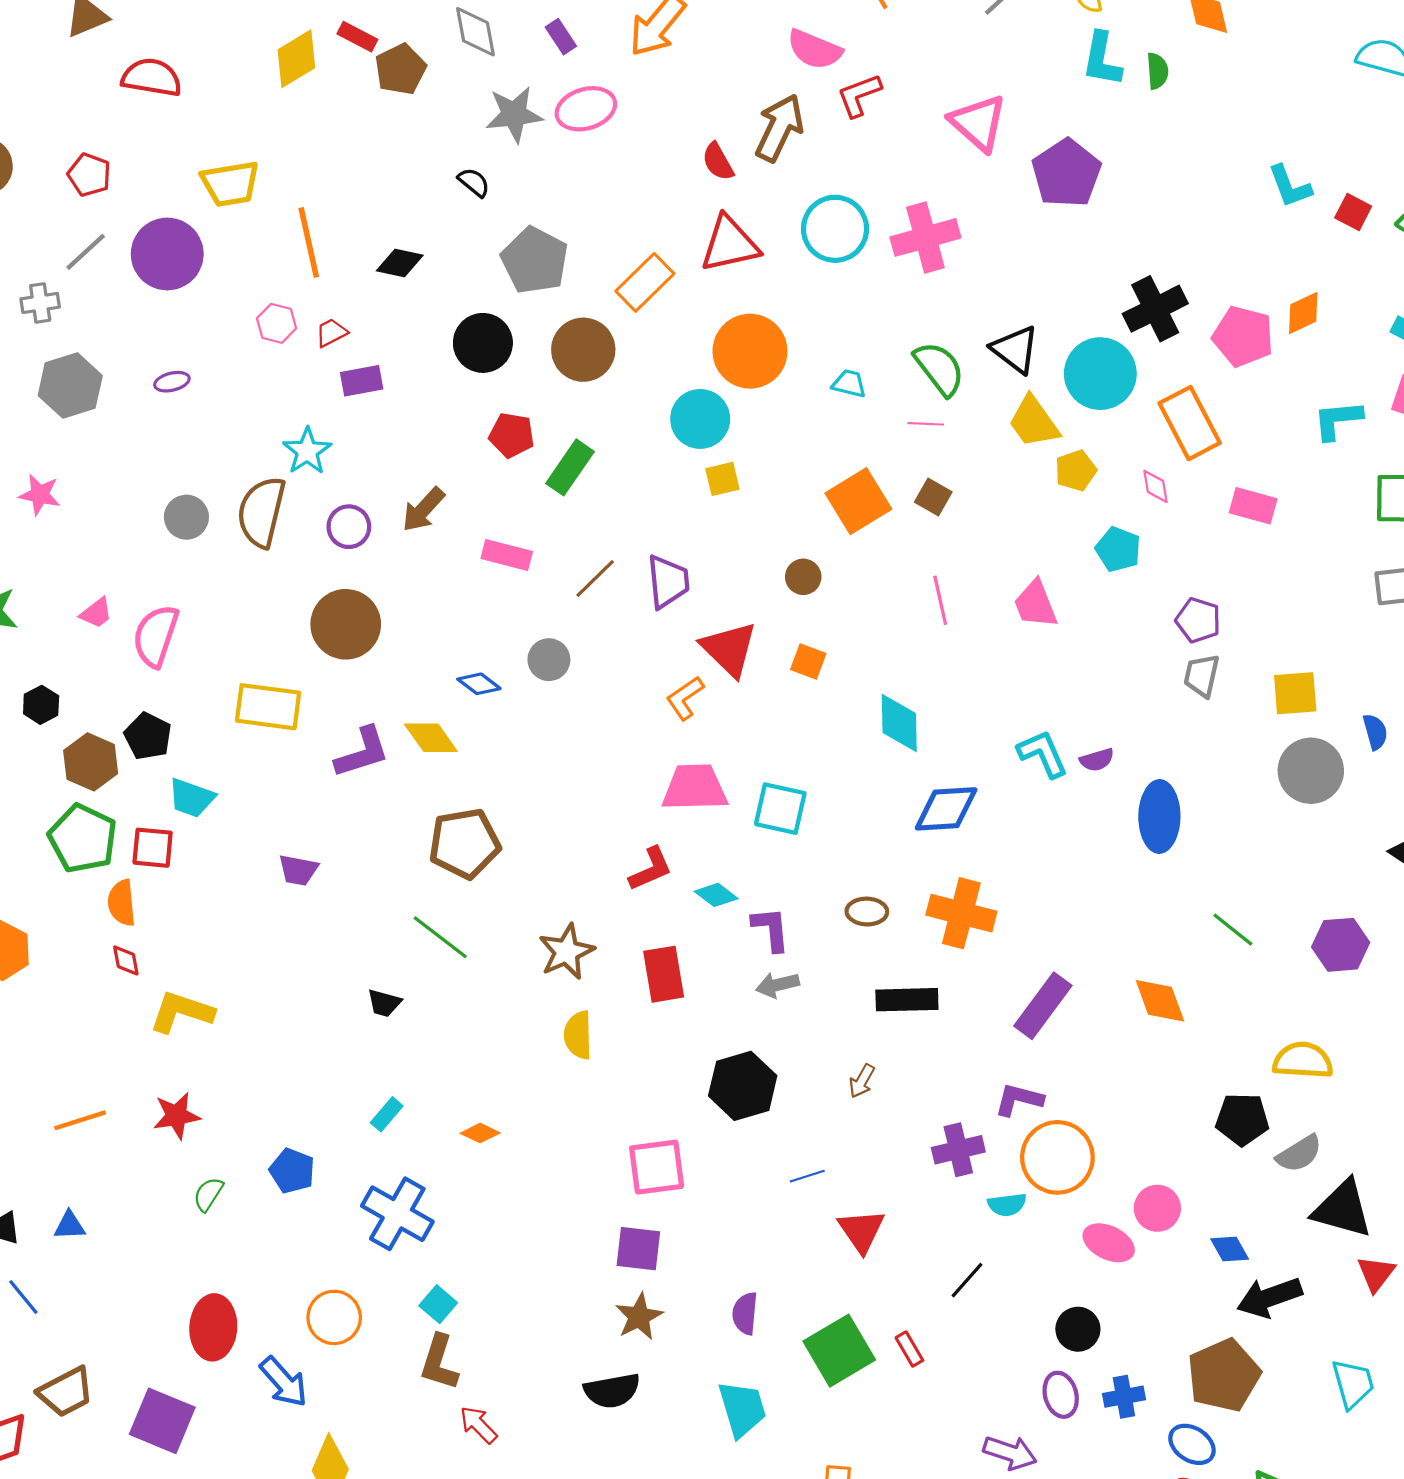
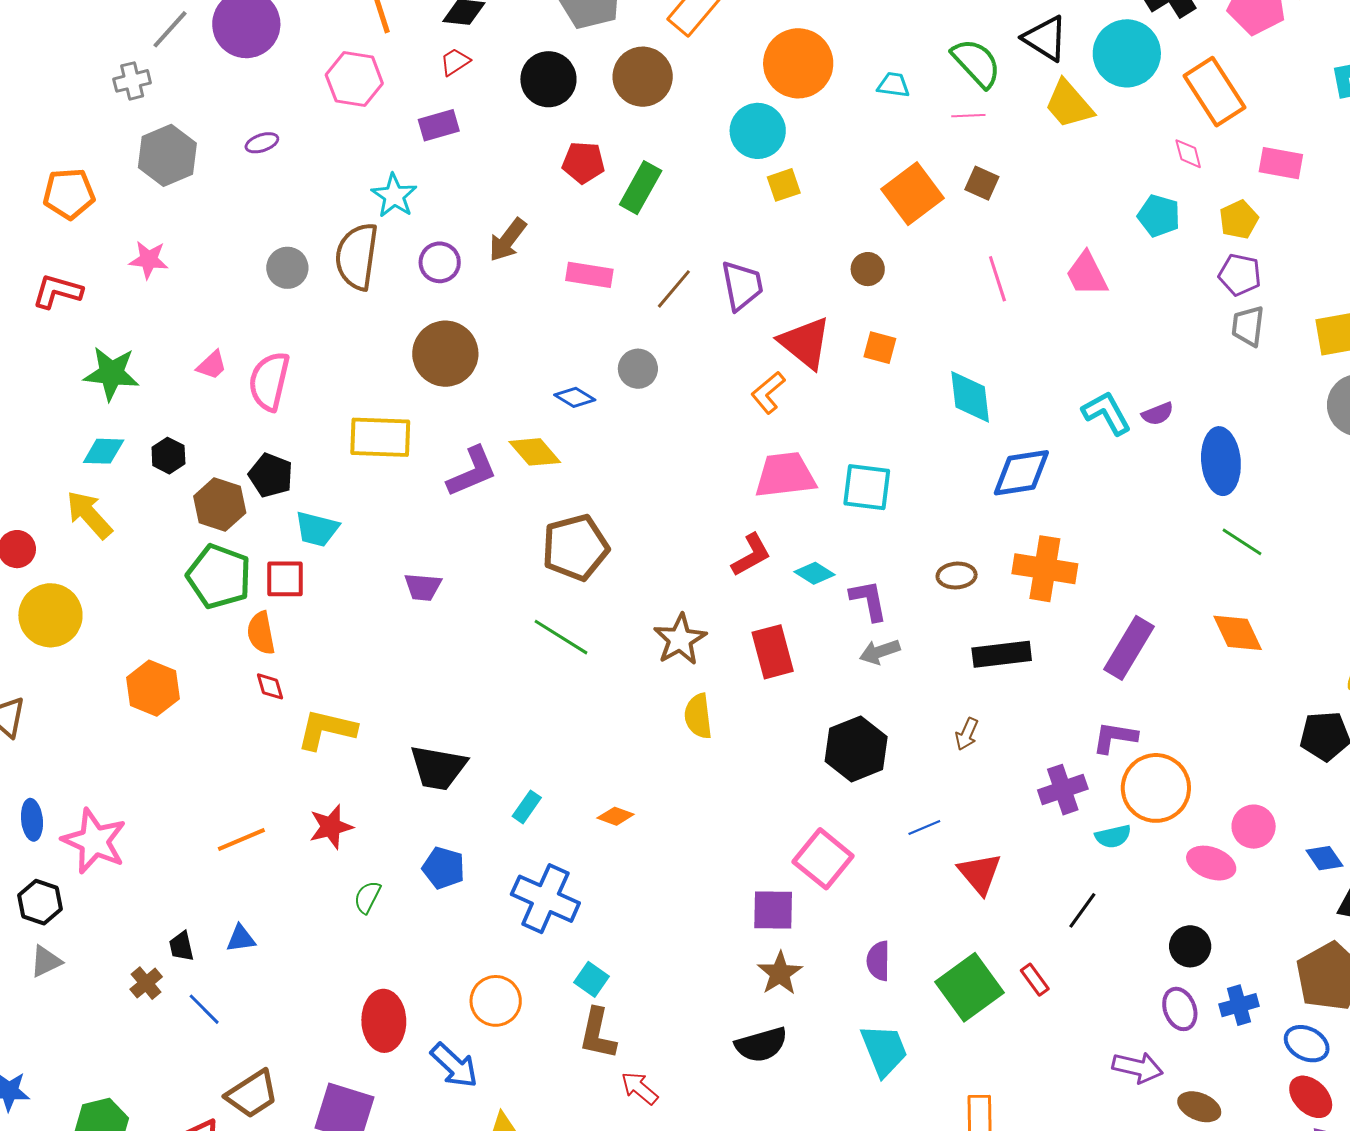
pink hexagon: (277, 323) -> (354, 79), size x1.5
red trapezoid: (331, 333) -> (455, 62), moved
yellow pentagon: (1076, 471) -> (1239, 220), moved
green line: (1233, 930) -> (1242, 542), moved
black trapezoid: (384, 1003) -> (438, 768), moved, size x1.8
pink square: (657, 1167) -> (823, 859), moved, turned -38

